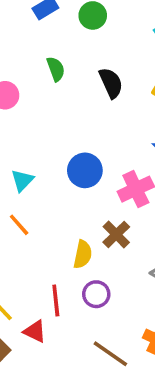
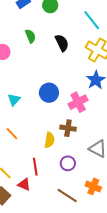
orange line: (19, 225) -> (12, 134), moved
brown cross: (116, 234) -> (68, 128), turned -35
purple circle: (96, 294) -> (68, 163), moved

